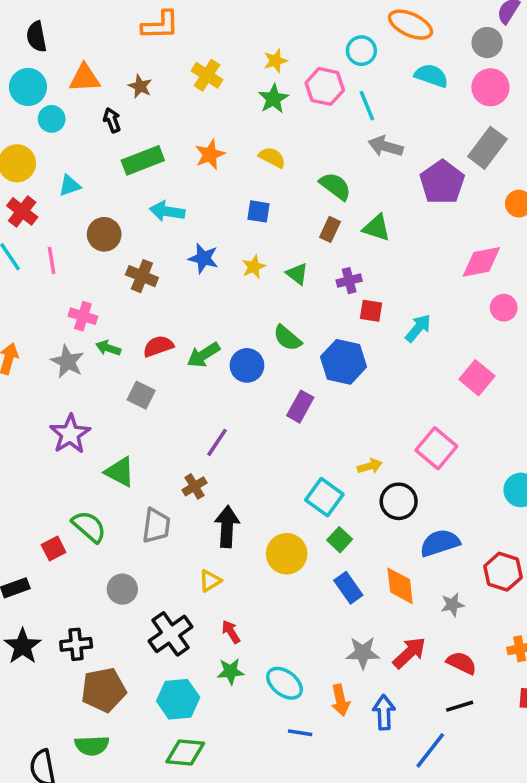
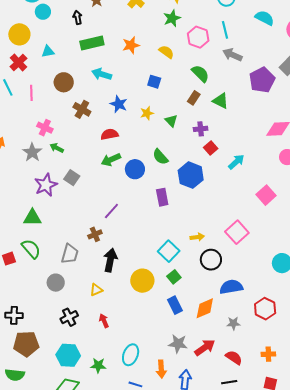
pink hexagon: (325, 86) -> (198, 37), moved
red square: (371, 311) -> (211, 148), turned 32
red semicircle: (158, 346) -> (109, 134), moved
purple rectangle: (300, 407) -> (162, 197), turned -48
purple star: (70, 434) -> (46, 185), moved
green triangle: (120, 472) -> (32, 218), moved, turned -36
orange diamond: (400, 586) -> (205, 308), turned 65
gray circle: (122, 589) -> (56, 283), moved
black cross: (171, 634) -> (69, 317), size x0.7
green star: (231, 671) -> (98, 365), moved
cyan ellipse: (285, 683) -> (131, 355), turned 65

